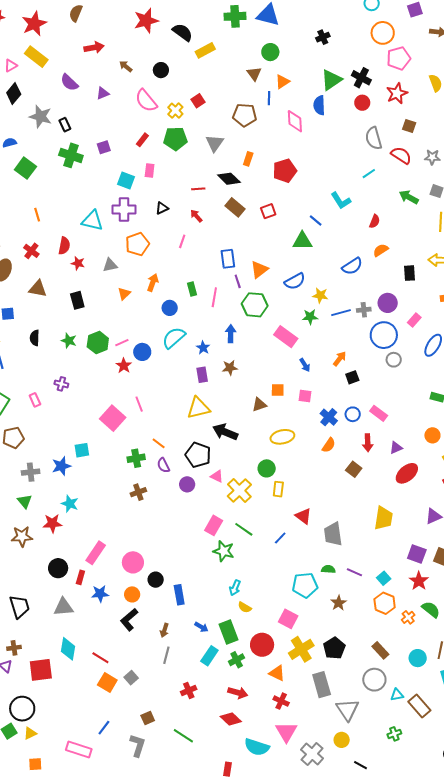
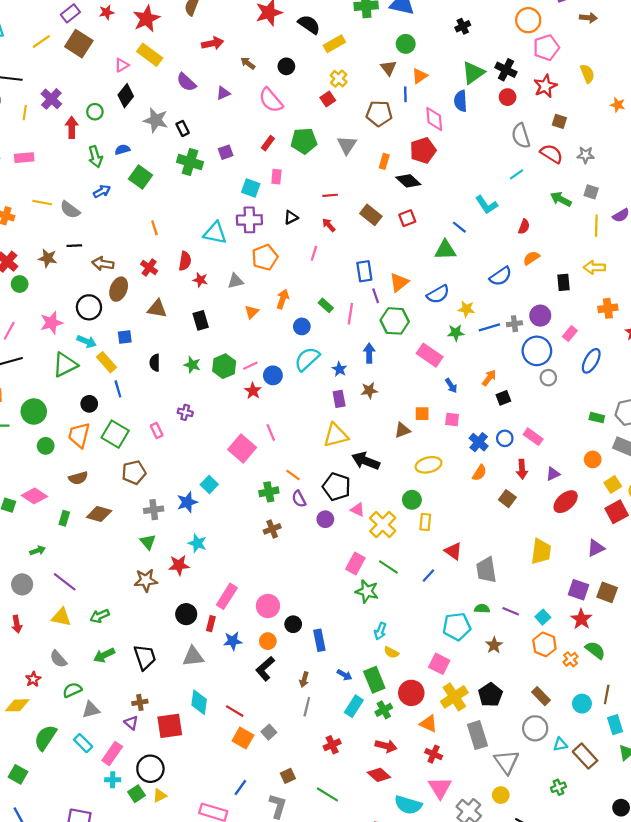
yellow cross: (175, 111) -> (339, 79), moved
red pentagon: (285, 171) -> (423, 150), moved
black diamond: (229, 179) -> (408, 181), moved
green rectangle: (192, 289) -> (326, 305), turned -32
cyan square: (82, 450) -> (209, 484), turned -35

